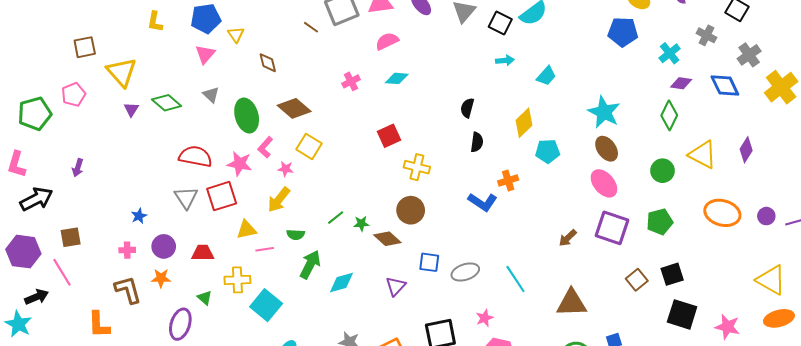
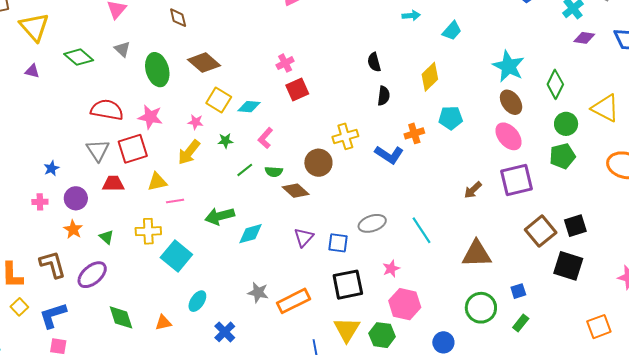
cyan diamond: (397, 78) -> (249, 107), moved
pink cross: (351, 81) -> (285, 63), moved
black semicircle: (467, 108) -> (374, 62), turned -30
purple triangle: (131, 109) -> (32, 71), moved, turned -49
green diamond: (669, 115) -> (555, 84), moved
pink L-shape: (265, 147) -> (265, 138), moved
cyan pentagon: (548, 151) -> (451, 118), moved
yellow cross: (417, 167) -> (345, 136), moved, turned -30
green pentagon: (660, 222) -> (562, 156), moved
green star: (361, 224) -> (225, 141), moved
purple square: (612, 228) -> (516, 180), turned -32
green semicircle: (296, 235) -> (274, 172), moved
red trapezoid: (203, 253) -> (113, 184), moved
blue square: (429, 262) -> (338, 243), moved
green arrow: (310, 265) -> (220, 216), turned -132
orange star: (161, 278) -> (73, 229), turned 30
brown square: (637, 280) -> (541, 231), size x1.4
brown L-shape: (128, 290) -> (53, 264), moved
green triangle: (205, 298) -> (107, 237), moved
black square: (682, 314) -> (568, 266), moved
purple ellipse: (180, 324) -> (92, 275), turned 32

